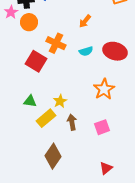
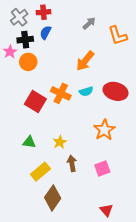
orange arrow: (85, 21) -> (85, 61), size x1.5
orange cross: (56, 43) -> (61, 93), moved
yellow rectangle: (46, 118) -> (40, 172), moved
red triangle: (106, 168) -> (106, 210), turned -32

